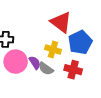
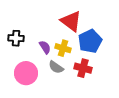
pink circle: (16, 62) -> (26, 73), moved
purple semicircle: (35, 63) -> (45, 47), moved

